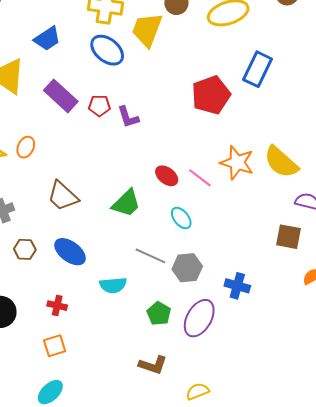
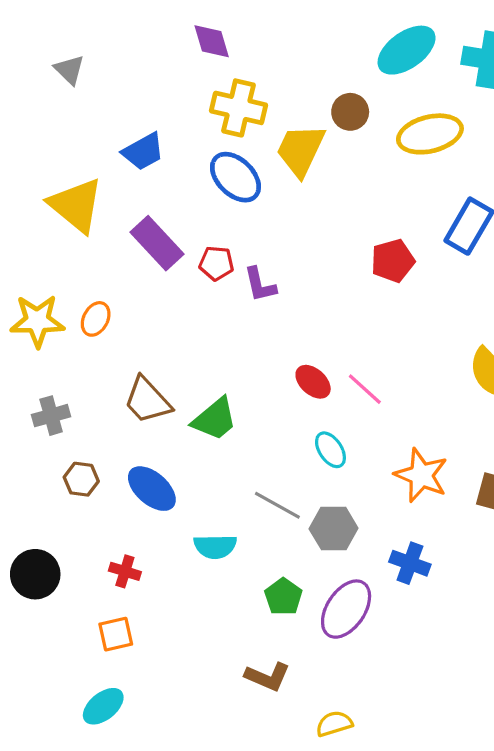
red pentagon: (211, 95) -> (393, 261), size x0.7
orange star: (237, 163) -> (421, 475), moved
green trapezoid: (126, 203) -> (215, 419), moved

